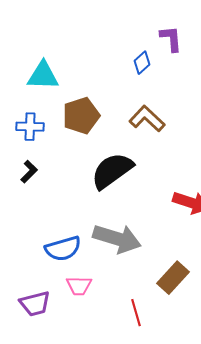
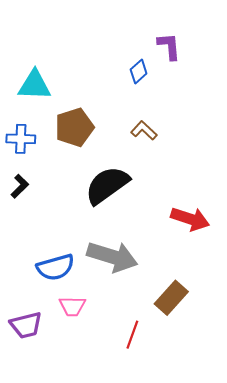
brown L-shape: (147, 119) -> (144, 130), size x0.7
red line: (136, 313) -> (132, 335), turned 36

